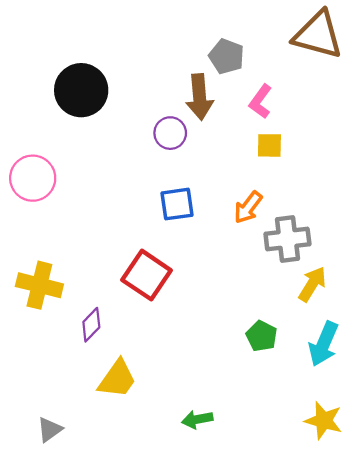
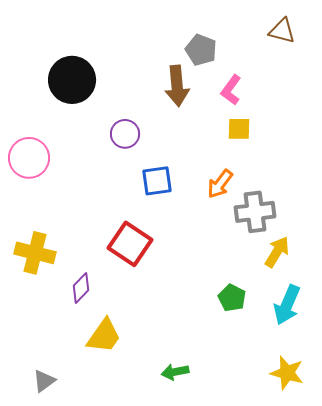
brown triangle: (318, 35) -> (282, 31), size x0.6
purple circle: (170, 133) -> (125, 134), moved

